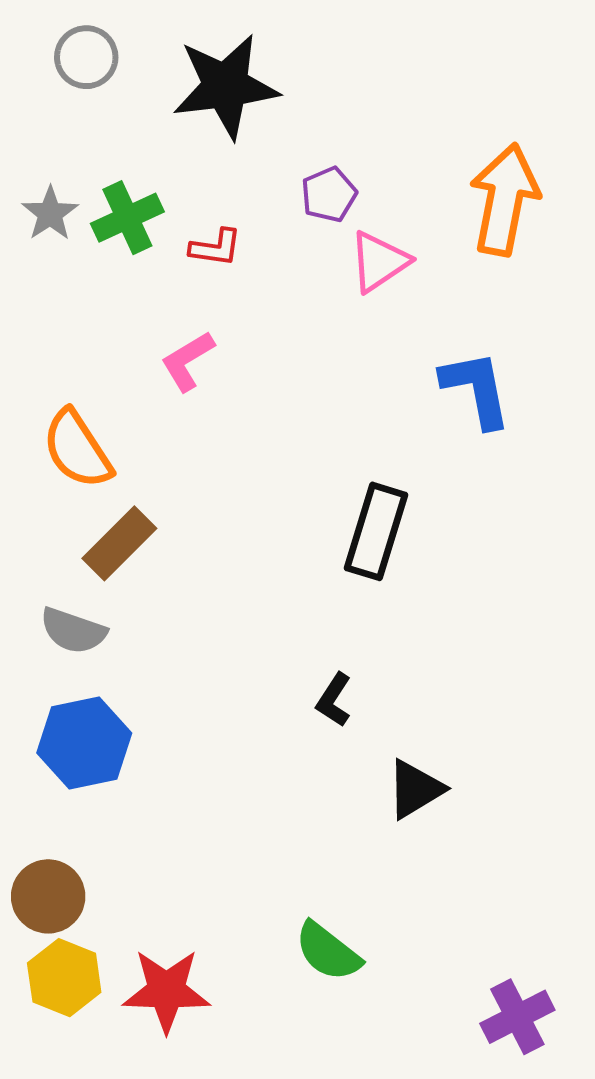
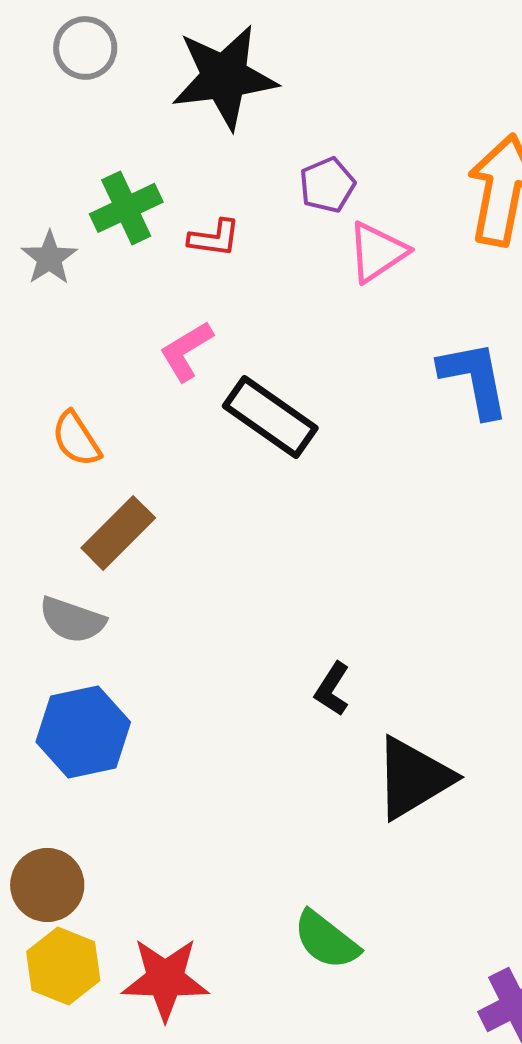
gray star: (50, 214) -> (49, 258), moved
orange semicircle: (77, 449) -> (76, 439), size x0.7
black rectangle: (376, 531) -> (270, 417), moved, turned -72
black triangle: (415, 789) -> (413, 778), size x1.4

